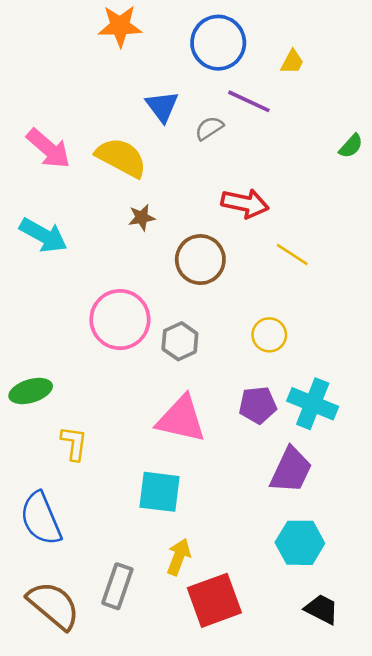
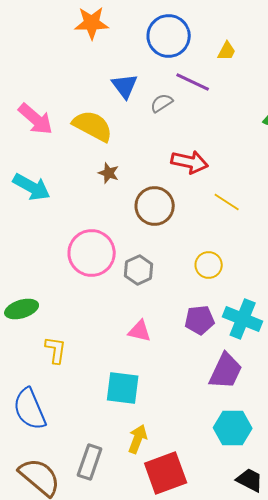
brown star: (142, 217) -> (109, 173), turned 30
pink triangle: (181, 419) -> (140, 331), size x0.6

